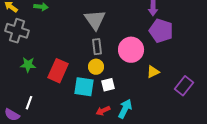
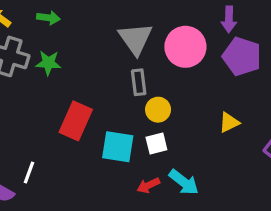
pink circle: (131, 50) -> (185, 47), moved
green star: (28, 65) -> (48, 63), moved
yellow circle: (96, 67) -> (158, 110), moved
cyan arrow: (125, 109) -> (184, 182), turned 102

